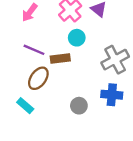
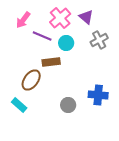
purple line: (34, 50) -> (42, 36), moved
gray cross: (115, 60) -> (99, 40), moved, size x0.7

